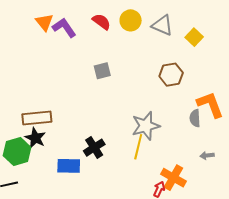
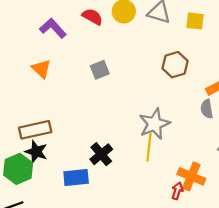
orange triangle: (44, 22) -> (41, 69), moved
yellow square: (194, 37) -> (195, 21), turned -30

